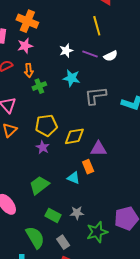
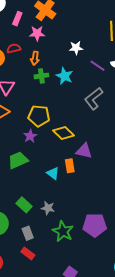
purple line: (90, 54) -> (98, 66), moved
cyan star: (71, 78) -> (64, 76), moved
gray L-shape: (95, 96) -> (94, 99), turned -45
yellow diamond: (74, 136) -> (64, 133), turned 40
green trapezoid: (39, 185) -> (18, 160), moved
green star: (97, 232) -> (63, 231), turned 30

